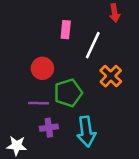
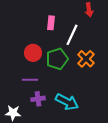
green pentagon: (68, 93) -> (57, 59), moved
cyan arrow: (86, 131) -> (67, 102), turned -55

